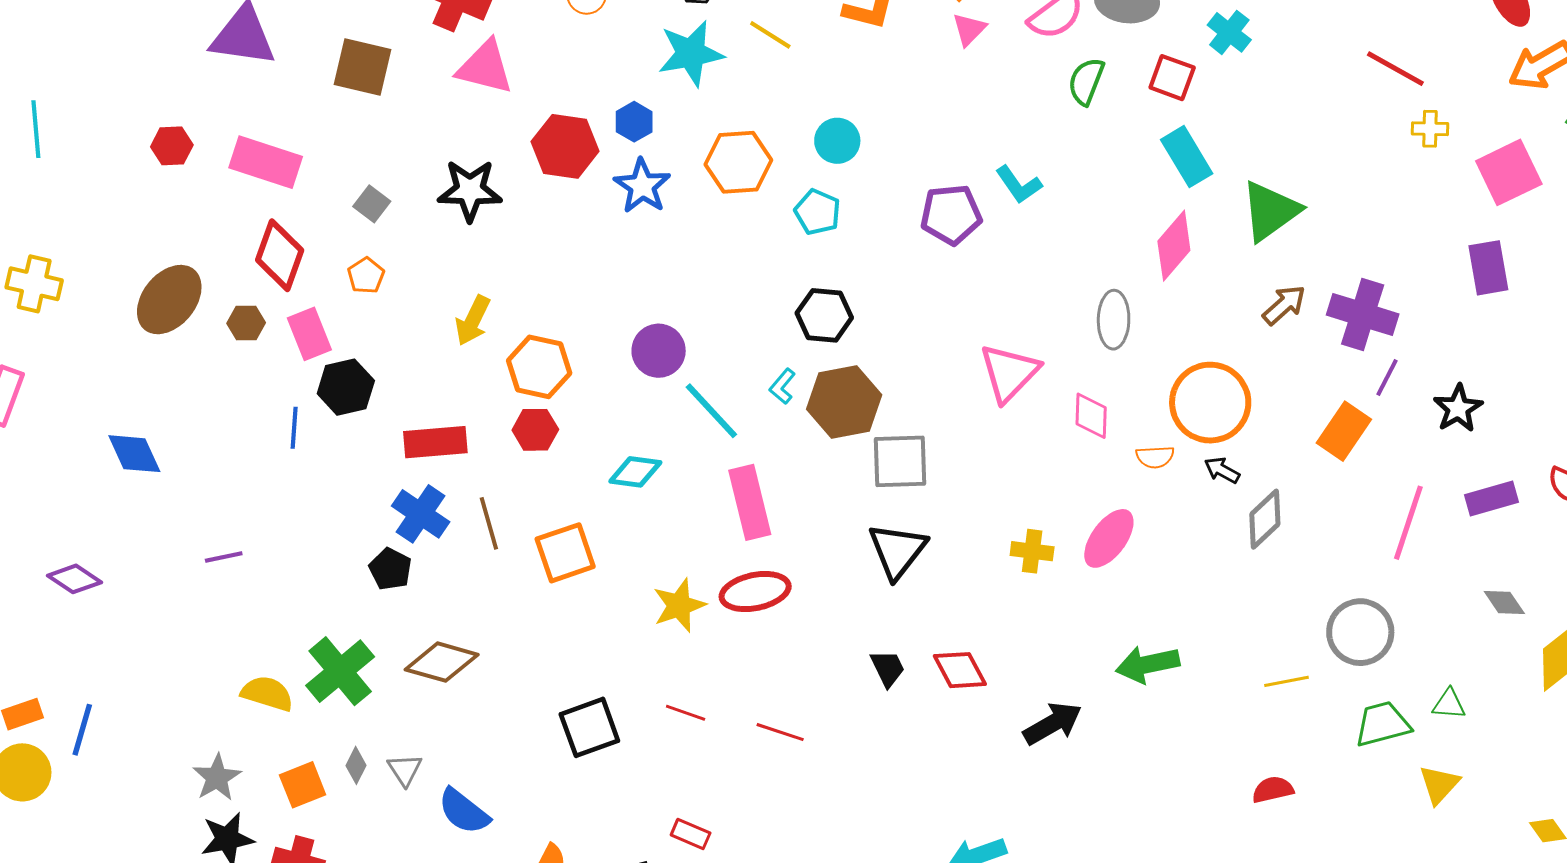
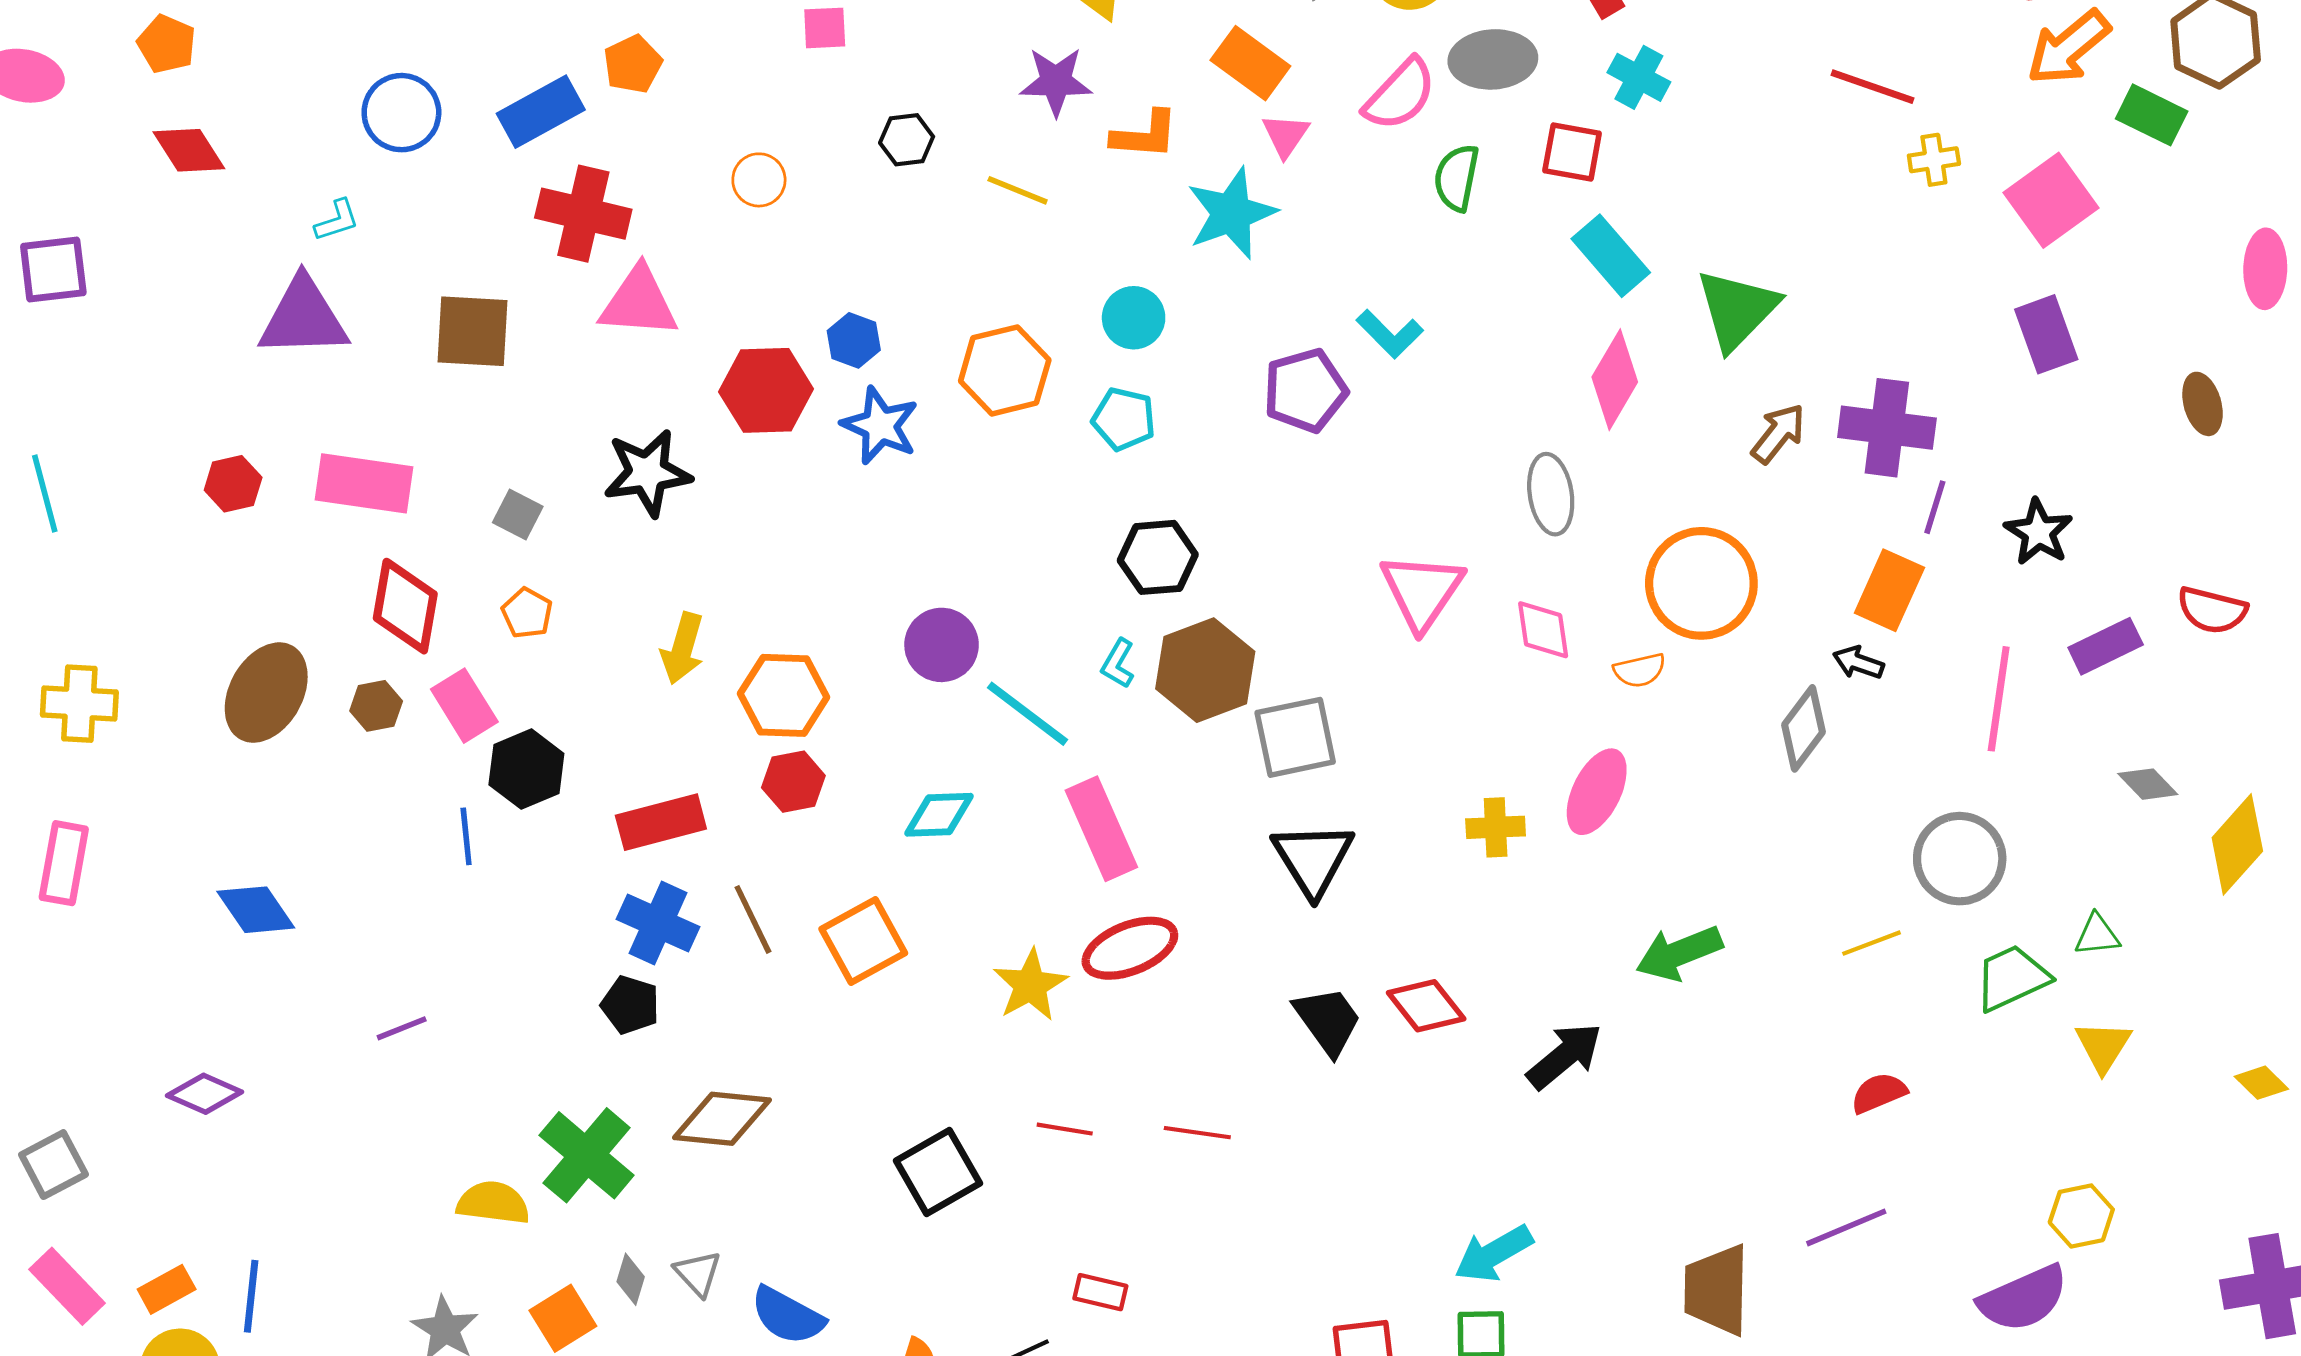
cyan star: (691, 53) -> (1231, 213), moved
black arrow: (1222, 470) -> (1858, 663), moved
black trapezoid: (888, 668) -> (1328, 1021), size x1.4

